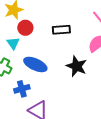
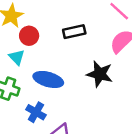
blue cross: (22, 89) -> (36, 112), turned -35

